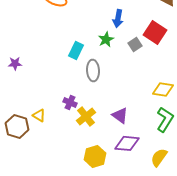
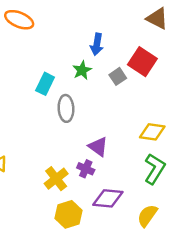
purple cross: (70, 102) -> (86, 169), moved
purple triangle: (120, 115) -> (98, 147), moved
yellow cross: (86, 116) -> (56, 179), moved

